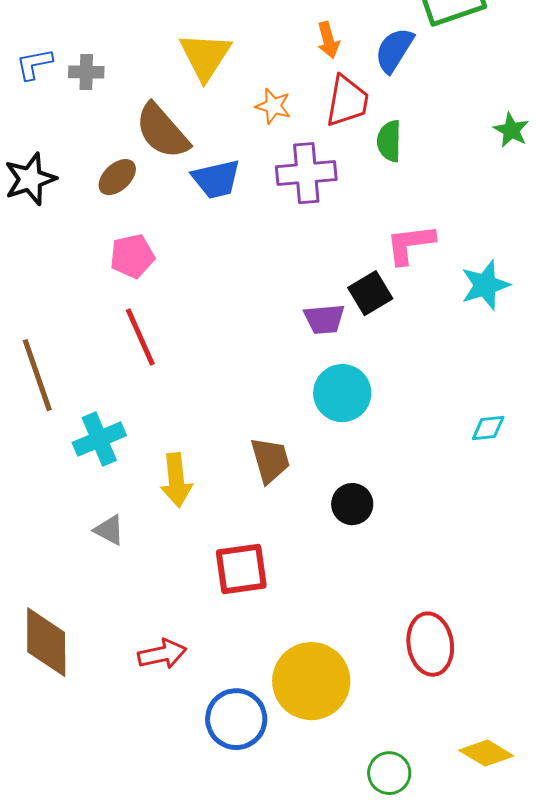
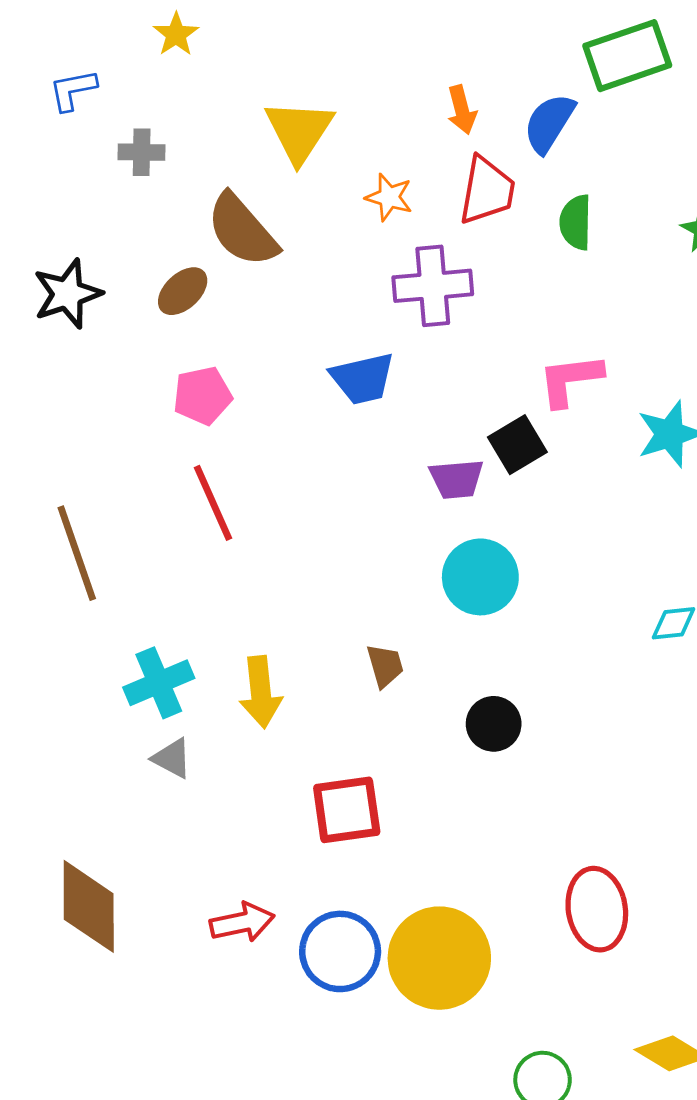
blue L-shape: (34, 64) -> (73, 90), moved
green semicircle: (389, 141) -> (576, 222), moved
blue trapezoid: (216, 179) -> (363, 378), moved
cyan cross: (99, 439) -> (159, 683), moved
brown trapezoid: (270, 460) -> (385, 666), size x0.7
blue circle: (236, 719) -> (340, 951), moved

